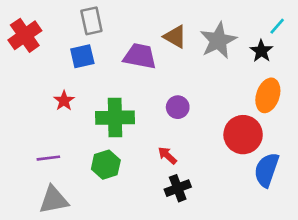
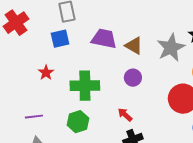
brown triangle: (175, 37) -> (134, 46), moved
gray star: (218, 41) -> (171, 48), moved

